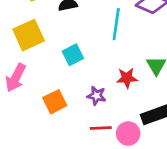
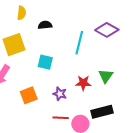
cyan square: (73, 55) -> (45, 62), turned 35

